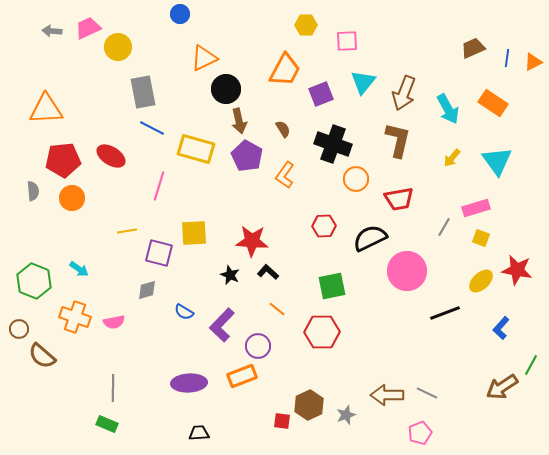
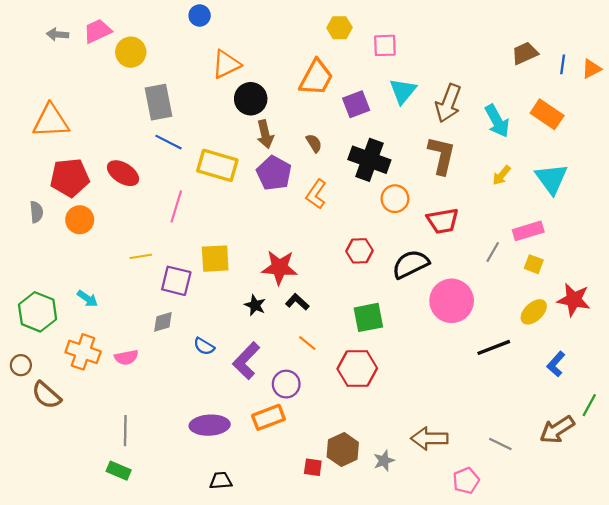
gray line: (427, 393) -> (500, 444), moved

